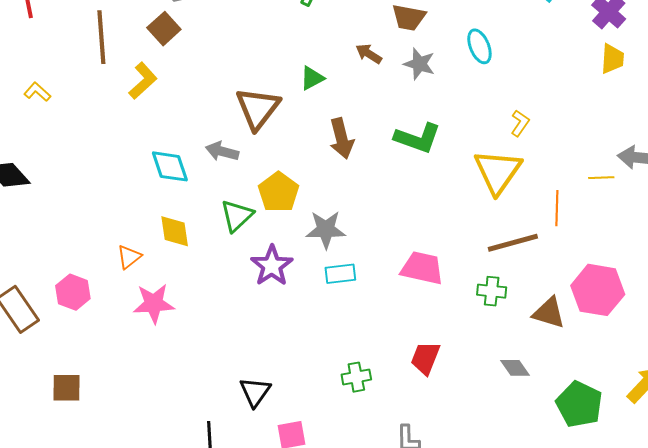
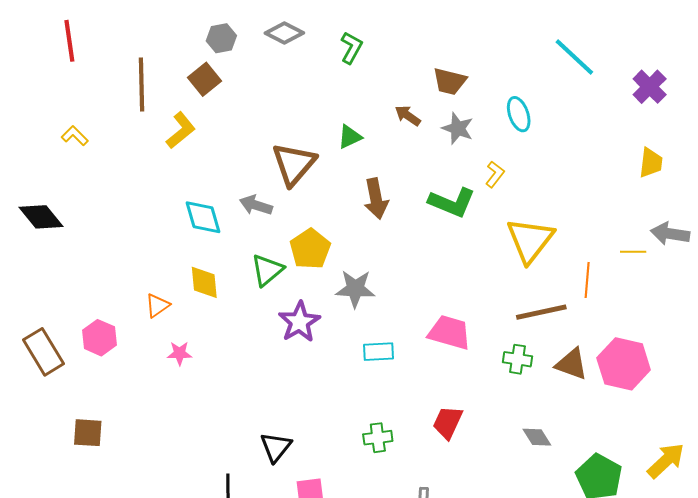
yellow trapezoid: (612, 59) -> (651, 163), moved
yellow L-shape: (520, 123) -> (495, 174), moved
cyan rectangle: (340, 274) -> (378, 352), moved
pink star: (154, 304) -> (179, 353), size x0.6
brown triangle: (549, 313) -> (572, 364), moved

